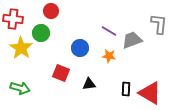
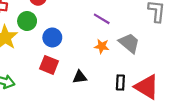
gray trapezoid: (132, 40) -> (129, 43), moved, turned 60
blue circle: (80, 48) -> (52, 37), moved

